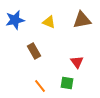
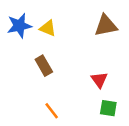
yellow triangle: (49, 22) -> (48, 28), moved
green square: (67, 83) -> (108, 108), moved

